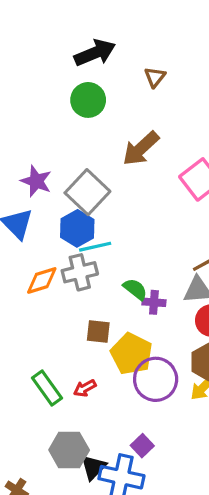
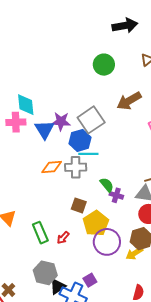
black arrow: (95, 53) -> (125, 26), moved
purple star: (36, 181) -> (61, 121), moved, turned -30
red arrow: (85, 388) -> (63, 238), turned -32

